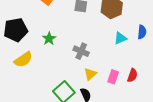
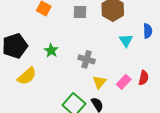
cyan triangle: (120, 38) -> (126, 40), turned -32
pink rectangle: (113, 77) -> (124, 82), turned 32

